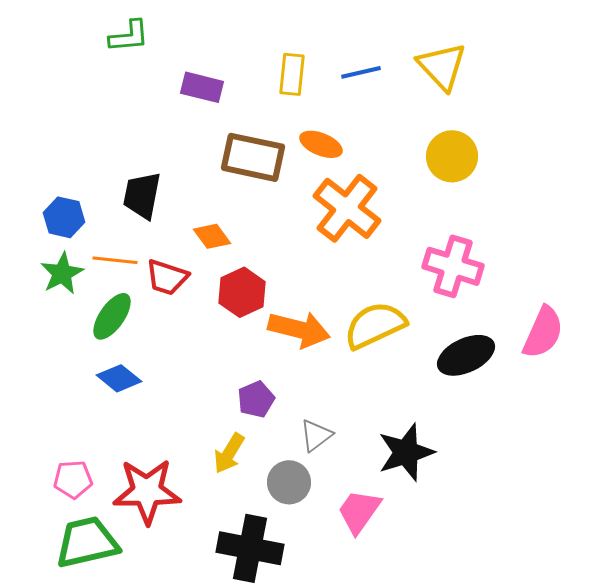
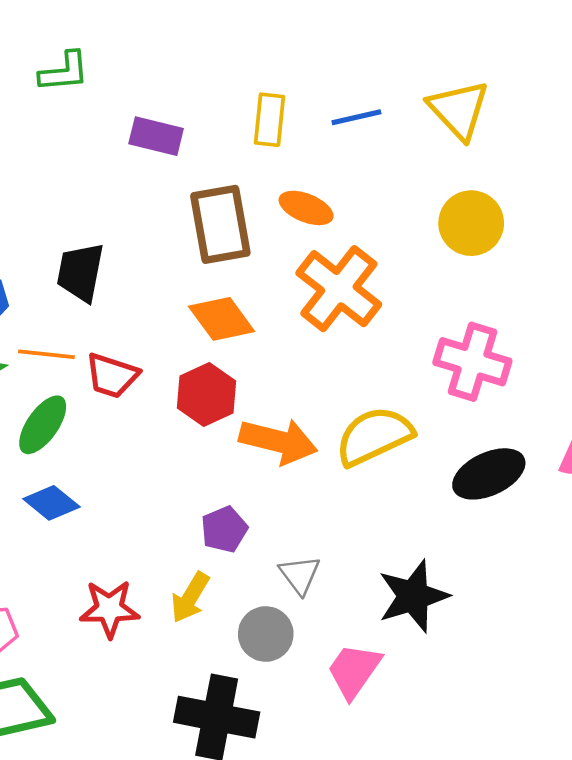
brown rectangle: (253, 157) -> (220, 224), turned 68
orange diamond: (212, 236) -> (222, 319), moved, size x1.4
gray triangle: (316, 435) -> (300, 575), turned -30
red star: (147, 491) -> (109, 609), moved, size x0.7

